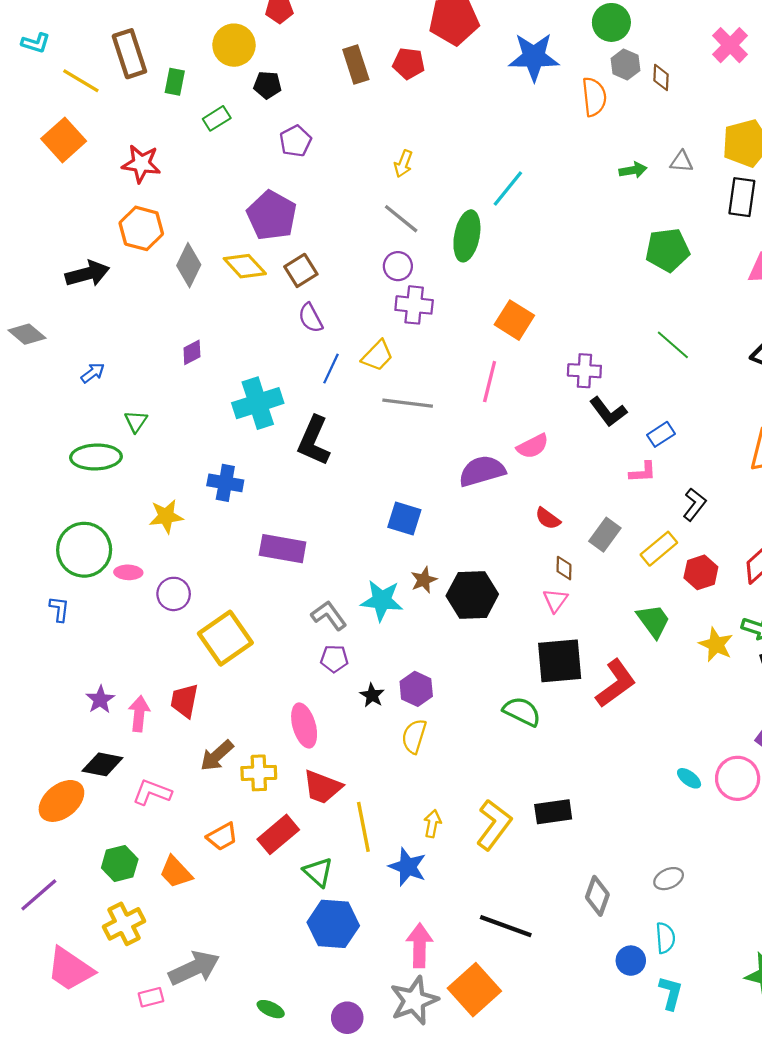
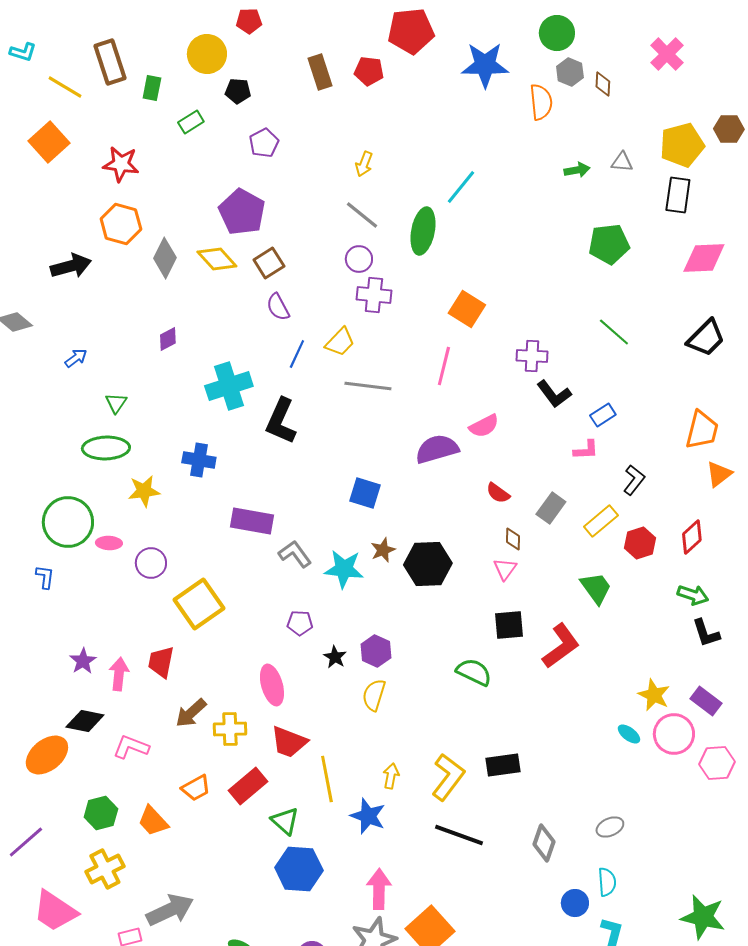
green ellipse: (96, 457) -> (106, 448), moved
gray L-shape: (329, 616) -> (295, 554), moved
yellow star: (716, 645) -> (654, 695), moved
black square: (560, 661) -> (509, 625), size x0.7
black line: (506, 926) -> (459, 835), moved

